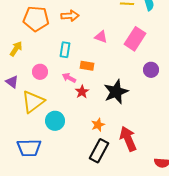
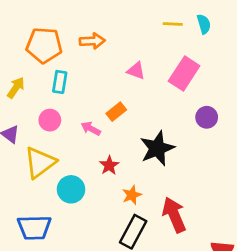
cyan rectangle: (65, 50) -> (60, 82), moved
orange rectangle: (87, 66) -> (116, 112), turned -48
red star: (82, 92) -> (109, 165), moved

